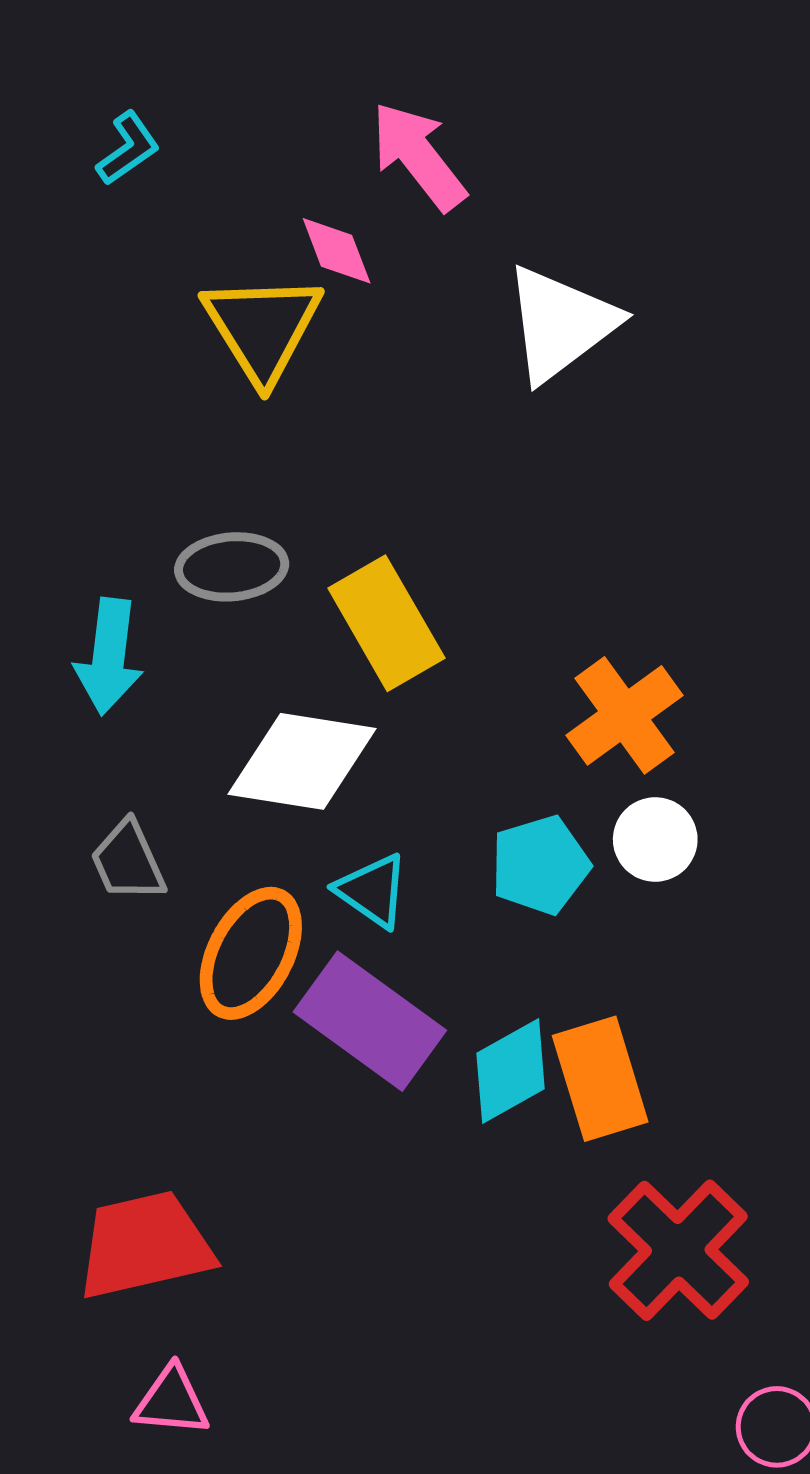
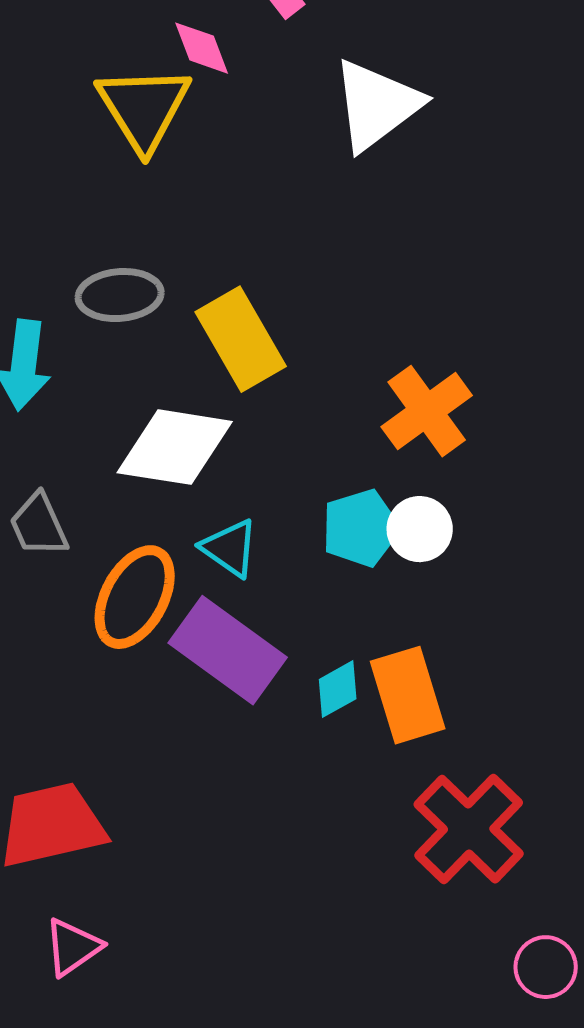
white circle: (655, 839) -> (420, 529), moved
cyan diamond: (511, 1071) -> (338, 689), size x0.7
pink triangle: (171, 1401) -> (73, 947), turned -40

